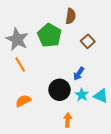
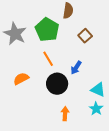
orange line: (20, 65) -> (48, 59), moved
cyan star: (82, 95) -> (96, 109), moved
orange semicircle: (23, 101) -> (21, 79), moved

